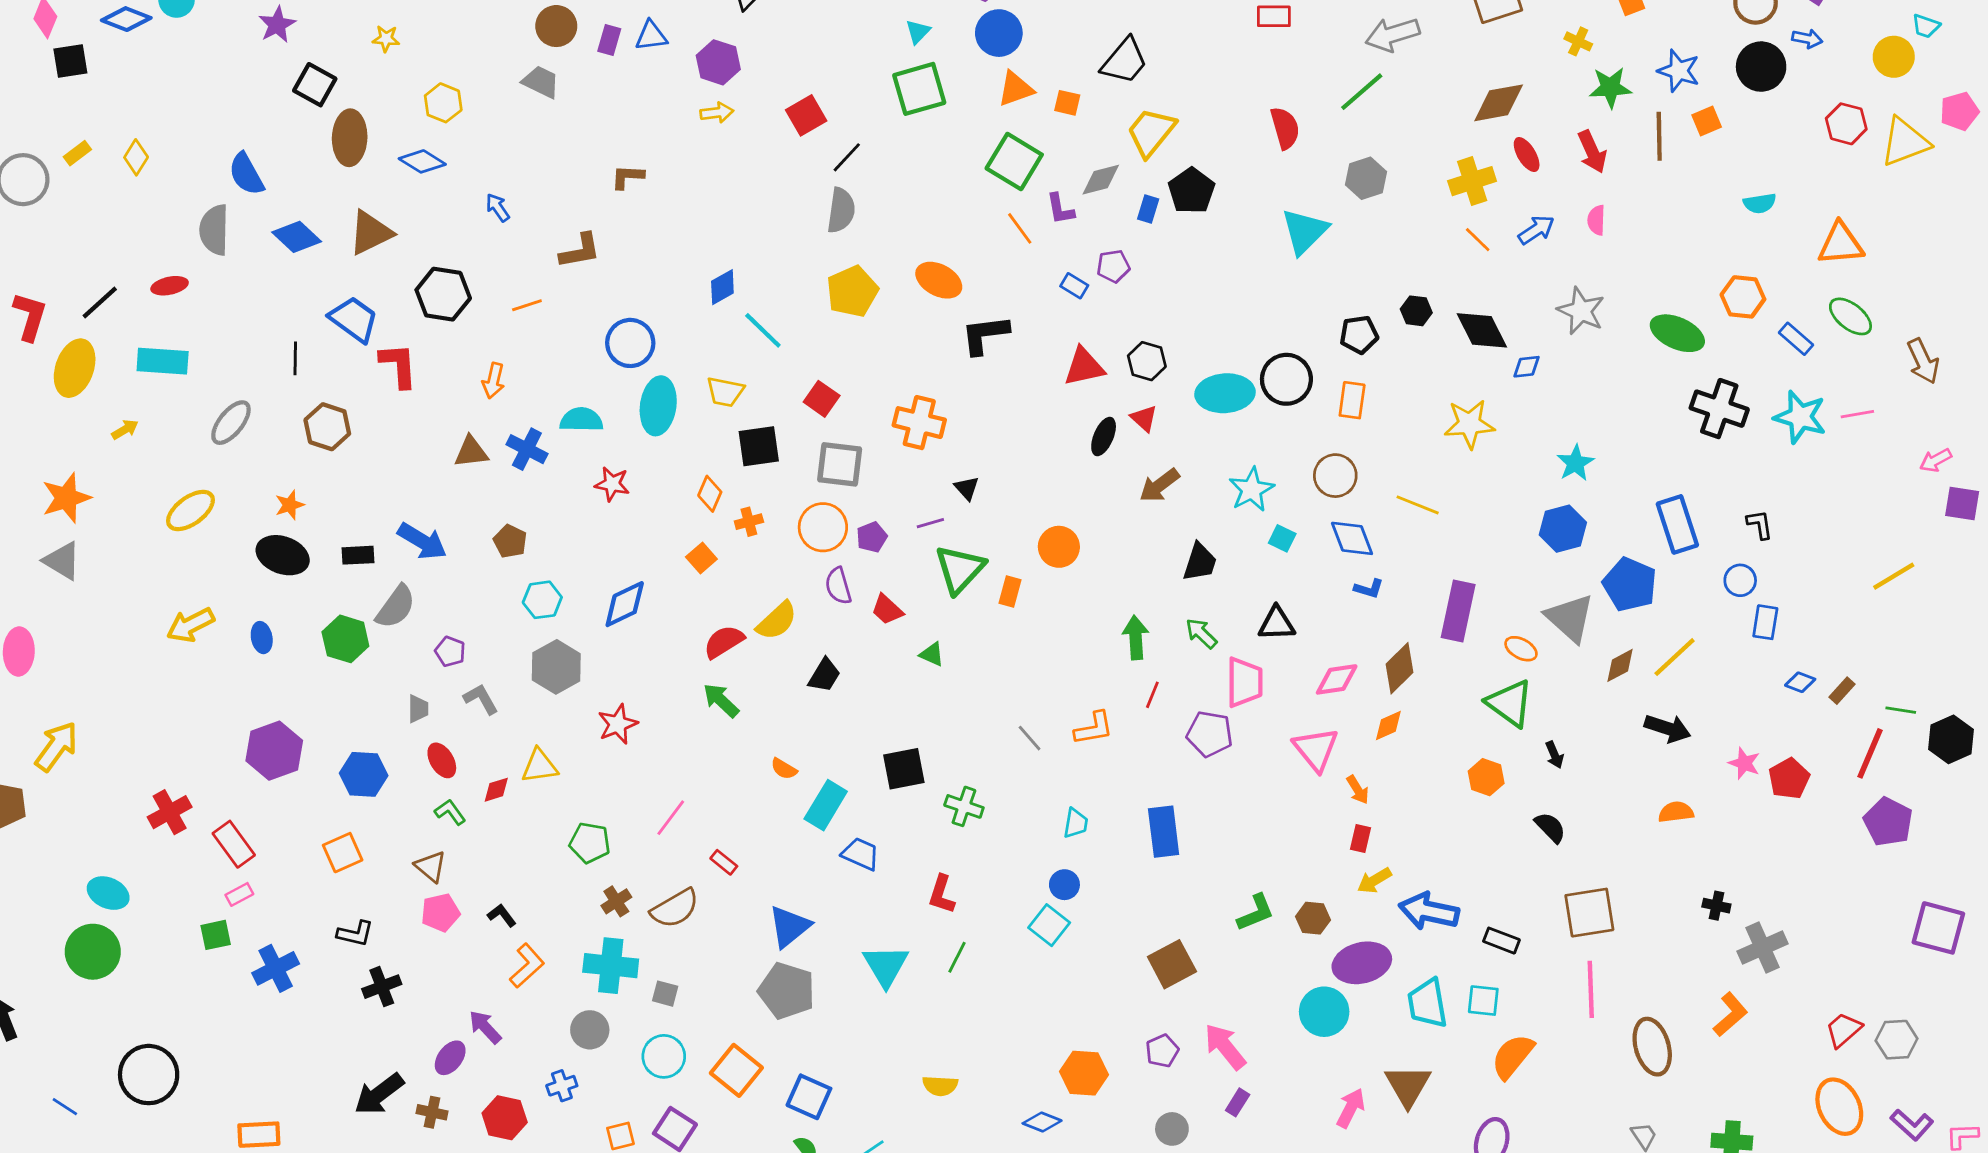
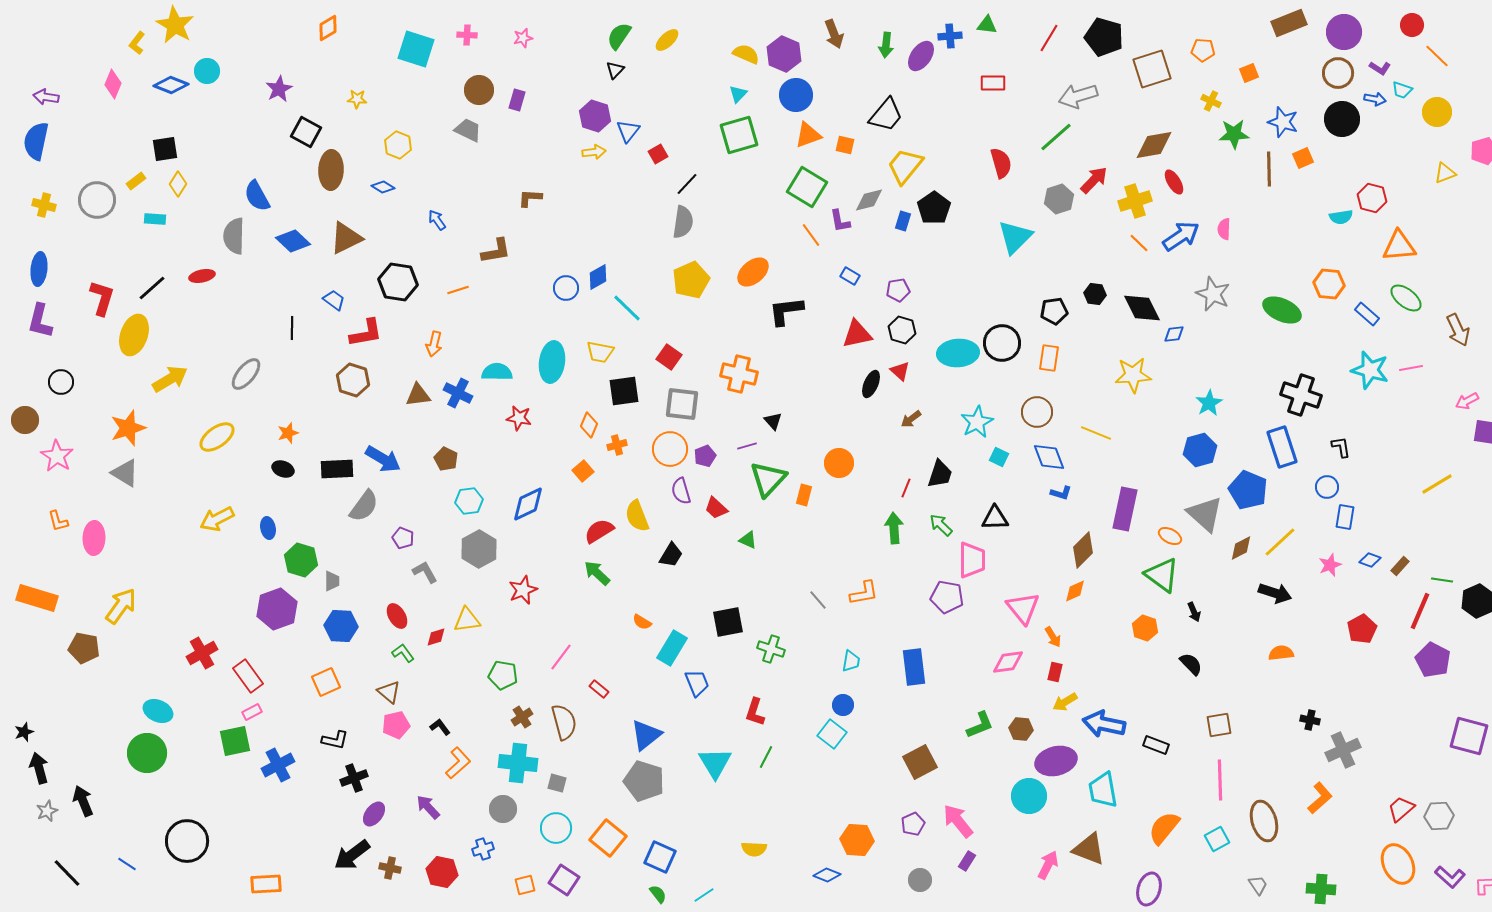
cyan trapezoid: (1926, 26) -> (1402, 90), moved
blue triangle: (651, 36) -> (628, 131), moved, turned -45
black square: (70, 61) -> (165, 149), moved
red square: (806, 115) -> (658, 154), size x0.7
red hexagon: (1846, 124) -> (1372, 198), moved
yellow triangle: (1905, 142) -> (1445, 173), size x0.6
red arrow: (1592, 152) -> (1094, 180), moved, turned -112
blue diamond: (422, 161) -> (383, 187), size x0.7
blue arrow: (1536, 230) -> (1181, 236), size x1.4
purple pentagon: (1113, 266) -> (898, 290), moved
orange ellipse: (939, 280) -> (753, 272), turned -68
blue trapezoid: (354, 319) -> (334, 300), size x0.6
blue circle: (630, 343) -> (566, 288), moved, size x0.7
cyan rectangle: (163, 361) -> (155, 219), moved, size x0.6
red L-shape: (399, 365) -> (366, 333), turned 84
black cross: (1719, 409) -> (1301, 395), moved
brown hexagon: (327, 427) -> (353, 380), moved
yellow arrow: (125, 430) -> (170, 379), size x1.8
brown arrow: (1159, 485) -> (911, 419), size x0.7
black ellipse: (283, 555) -> (283, 469), size x0.6
black rectangle: (358, 555) -> (337, 469), size x1.4
yellow semicircle: (777, 621) -> (637, 516), turned 112
green hexagon: (345, 639) -> (301, 560), moved
pink diamond: (1337, 679) -> (1008, 662), moved
red line: (1152, 695) -> (906, 488), moved
gray trapezoid: (418, 709) -> (332, 581), moved
pink star: (1744, 763) -> (1330, 565), moved, turned 30
blue trapezoid: (861, 854) -> (697, 683), turned 44
brown semicircle: (675, 908) -> (564, 722), turned -75
brown square: (1589, 913) -> (1219, 725), size x0.7
green square: (216, 935) -> (235, 741), size x1.4
cyan square: (1483, 1001) -> (1217, 839), moved, turned -35
purple ellipse: (450, 1058) -> (374, 814), moved
brown triangle: (1408, 1086) -> (1089, 849), turned -39

